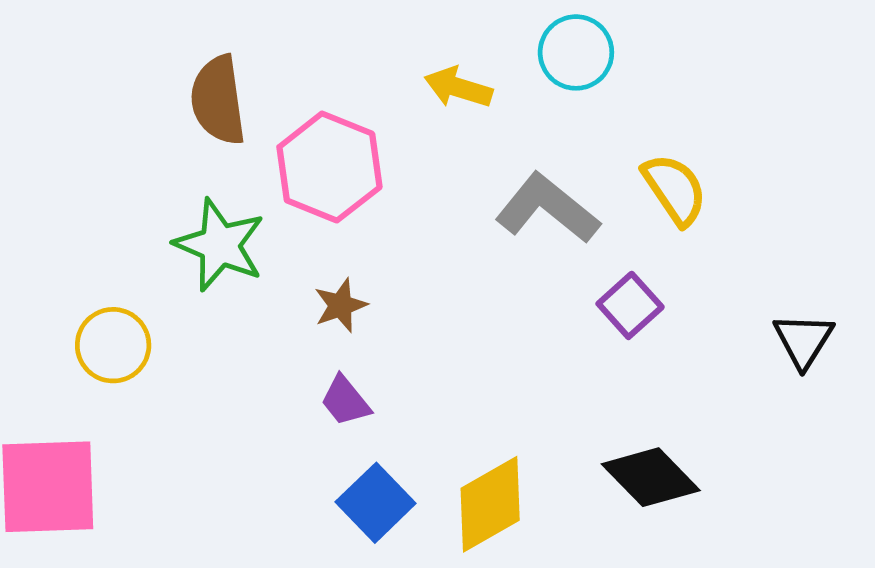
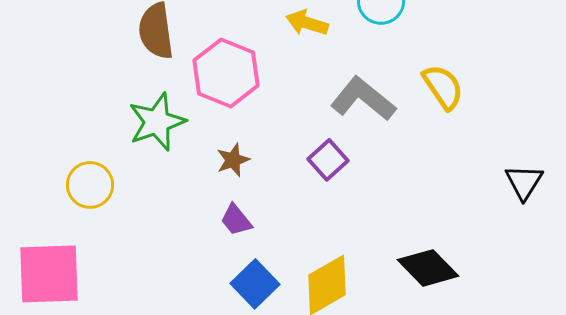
green star: (220, 245) -> (157, 122), turned 30
purple square: (630, 305) -> (328, 160), moved

